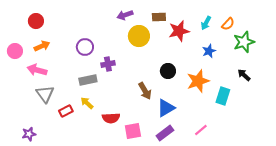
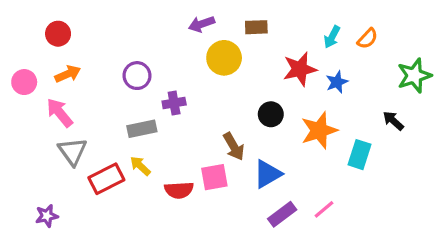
red star: (179, 31) -> (300, 69), moved
green star: (244, 42) -> (414, 76), moved
pink arrow: (37, 70) -> (60, 113), turned 36
red rectangle: (66, 111) -> (106, 179), size x1.5
pink square: (133, 131) -> (214, 177), moved
purple rectangle: (165, 133) -> (282, 214), moved

